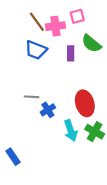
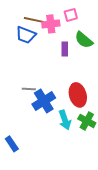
brown line: (37, 22) -> (34, 20), turned -42
blue trapezoid: (36, 50) -> (26, 35), moved
blue cross: (48, 110) -> (44, 101), size x1.6

